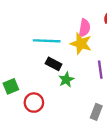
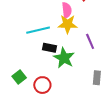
green star: (66, 80) -> (64, 58), size x1.5

